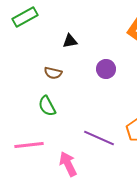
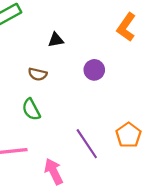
purple line: (99, 138) -> (87, 144), turned 32

